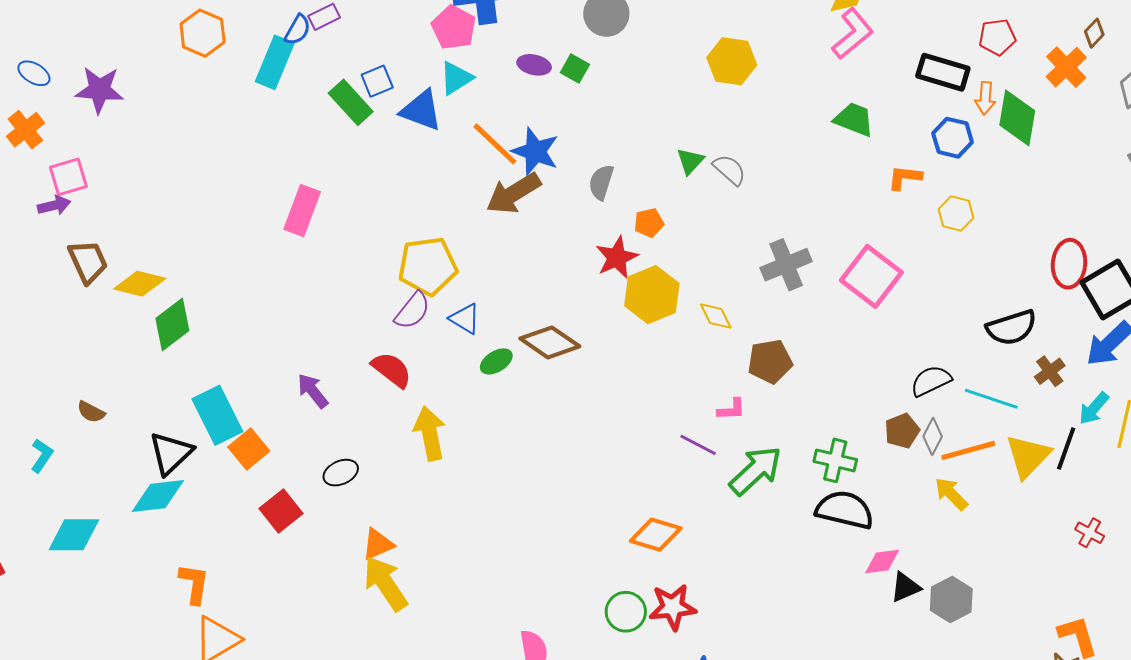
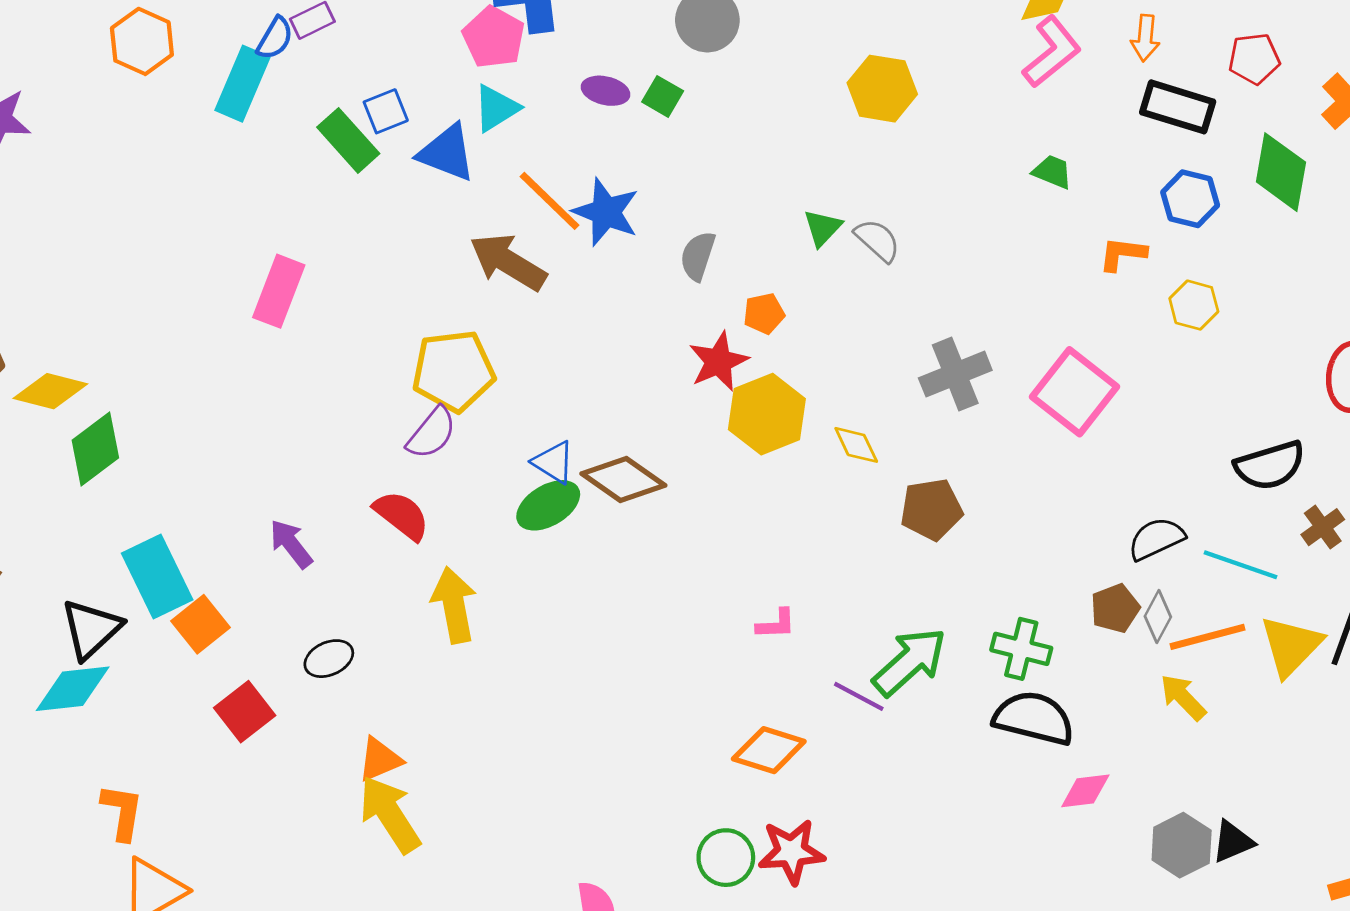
orange arrow: (985, 98) -> (1145, 38), moved
green trapezoid: (854, 119) -> (1052, 172), size x0.7
brown arrow: (513, 193) -> (508, 262), moved, turned 62
blue triangle: (465, 319) -> (554, 462), moved
green ellipse: (496, 361) -> (548, 505), size x1.4
pink L-shape: (731, 409) -> (776, 624), moved
purple line: (698, 445) -> (859, 696), moved
black triangle: (905, 587) -> (1233, 842), moved

